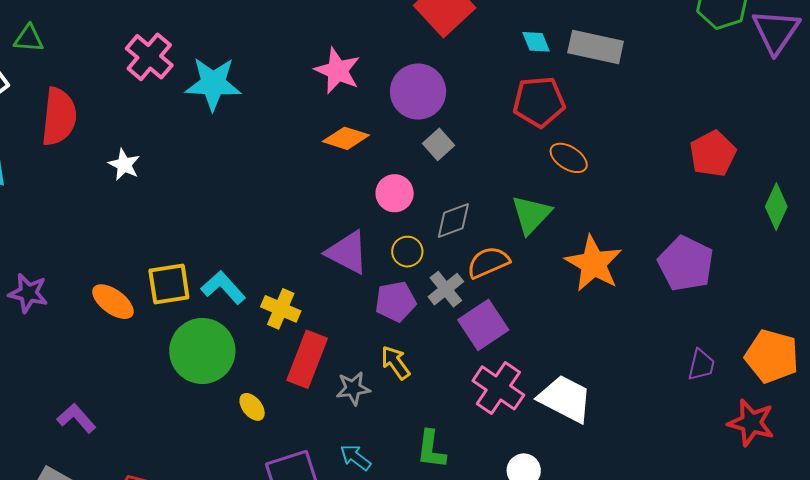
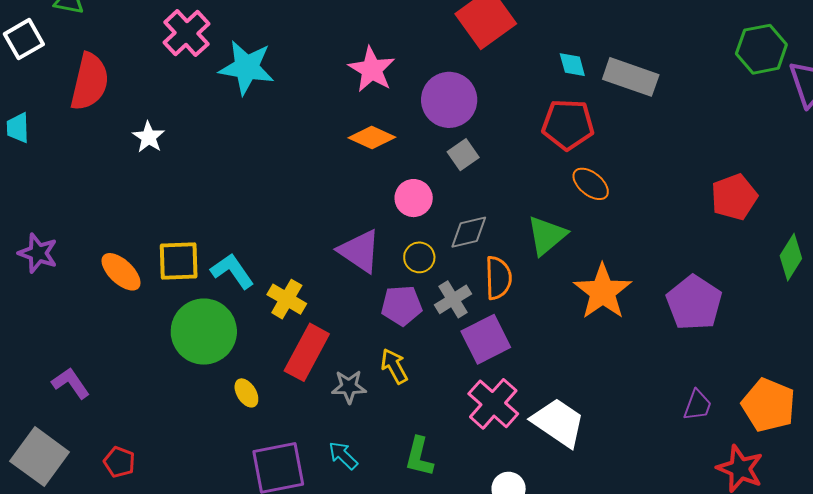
orange semicircle: (488, 262) -> (498, 278), turned 105

